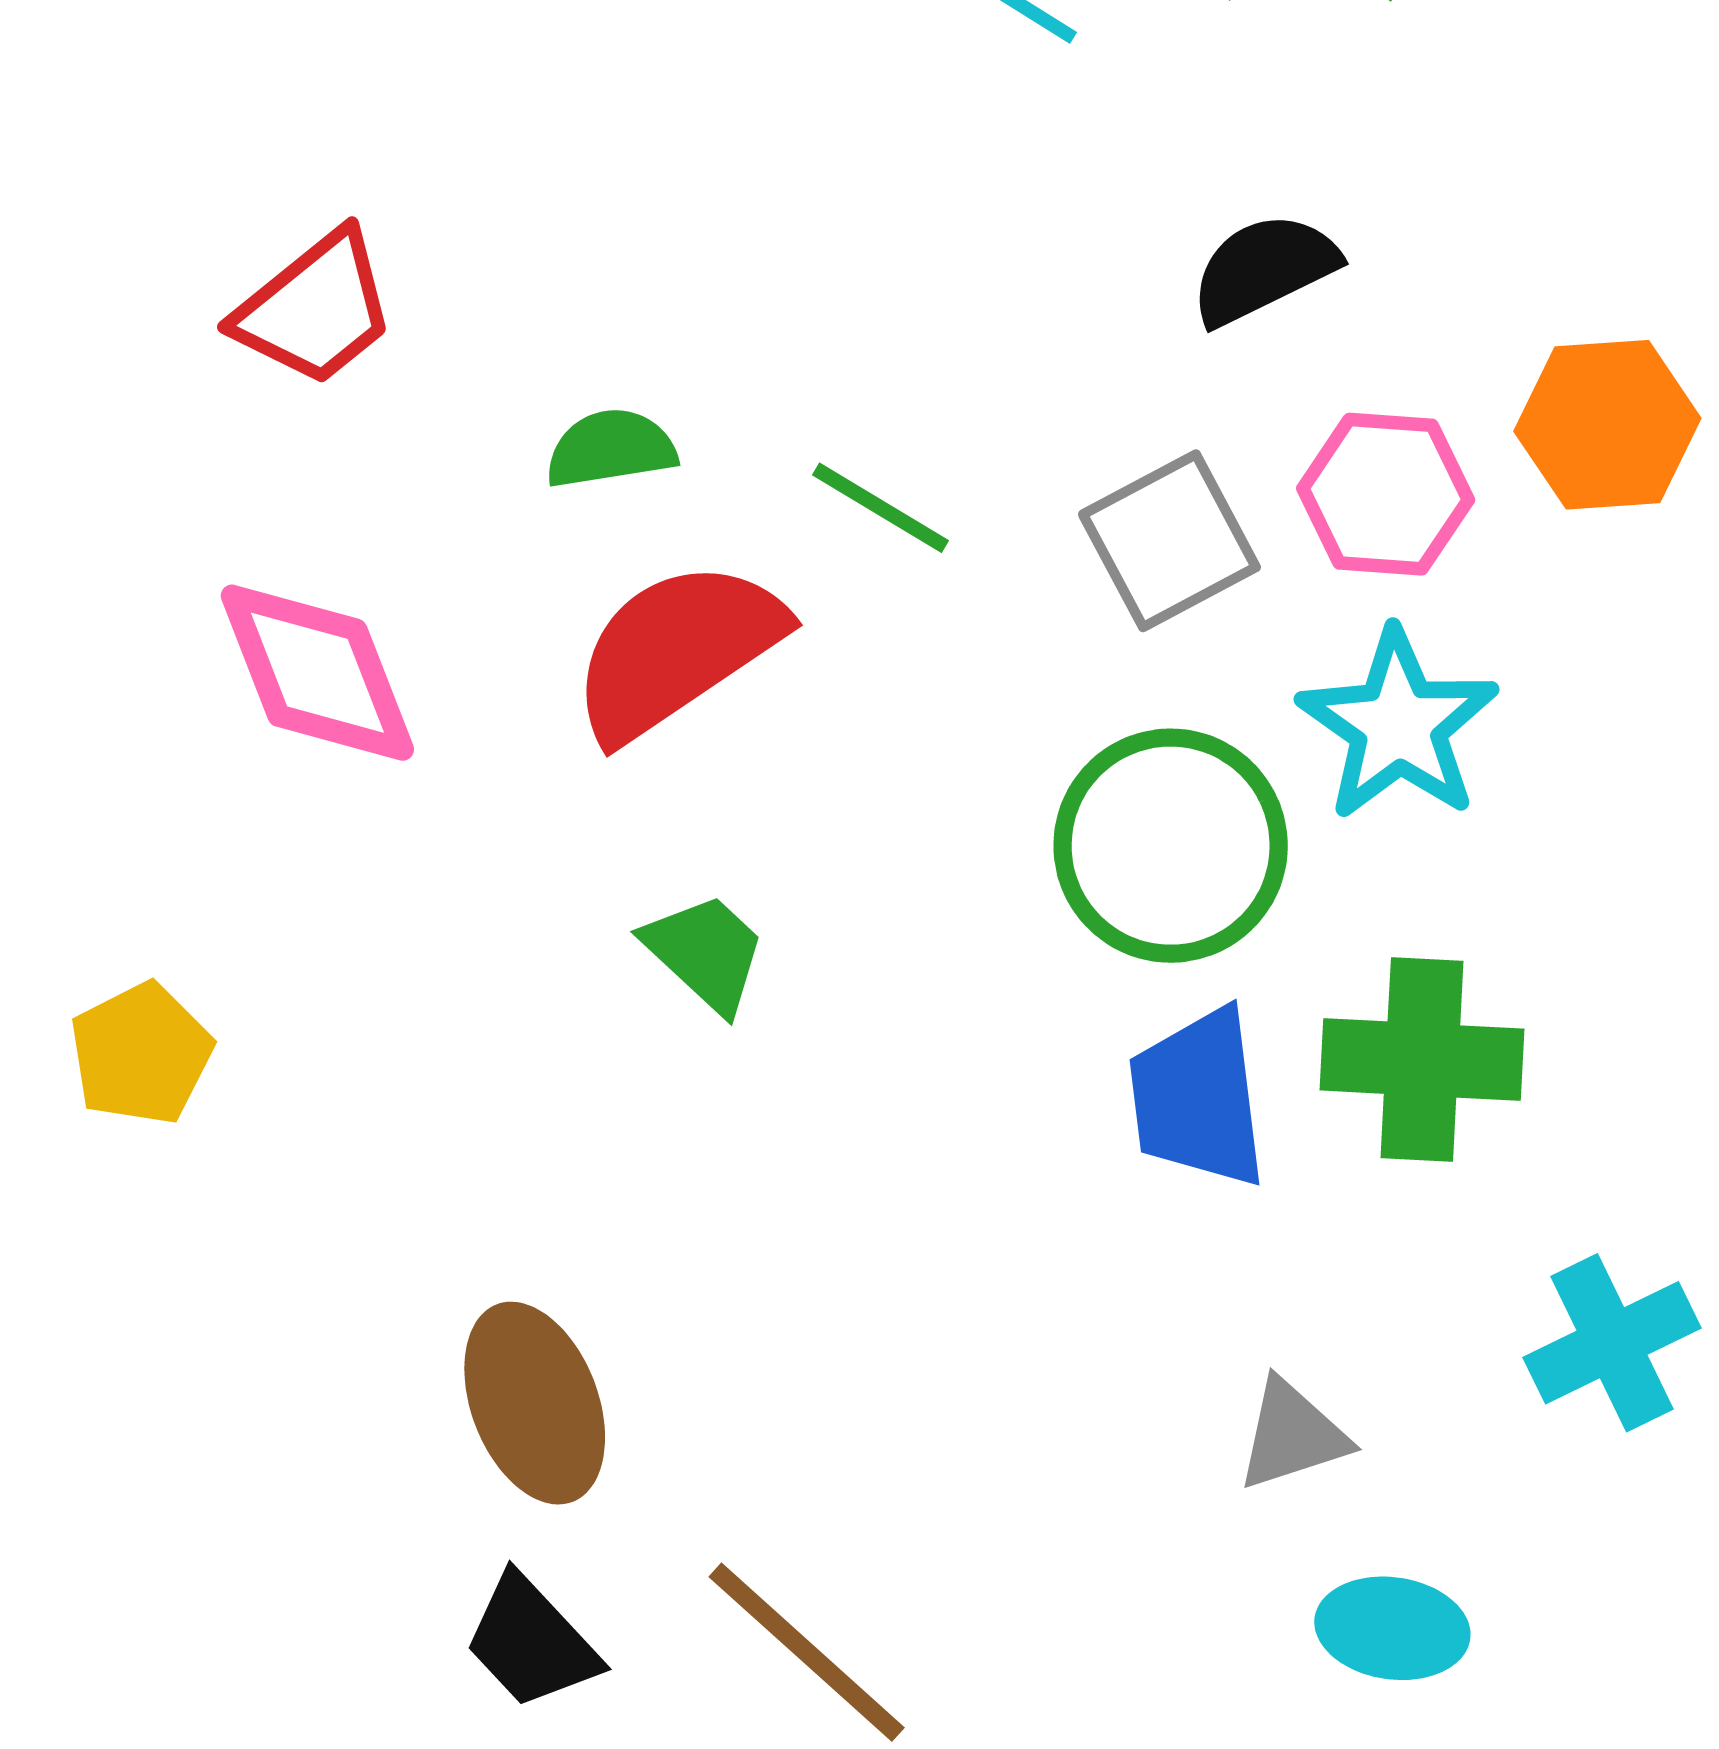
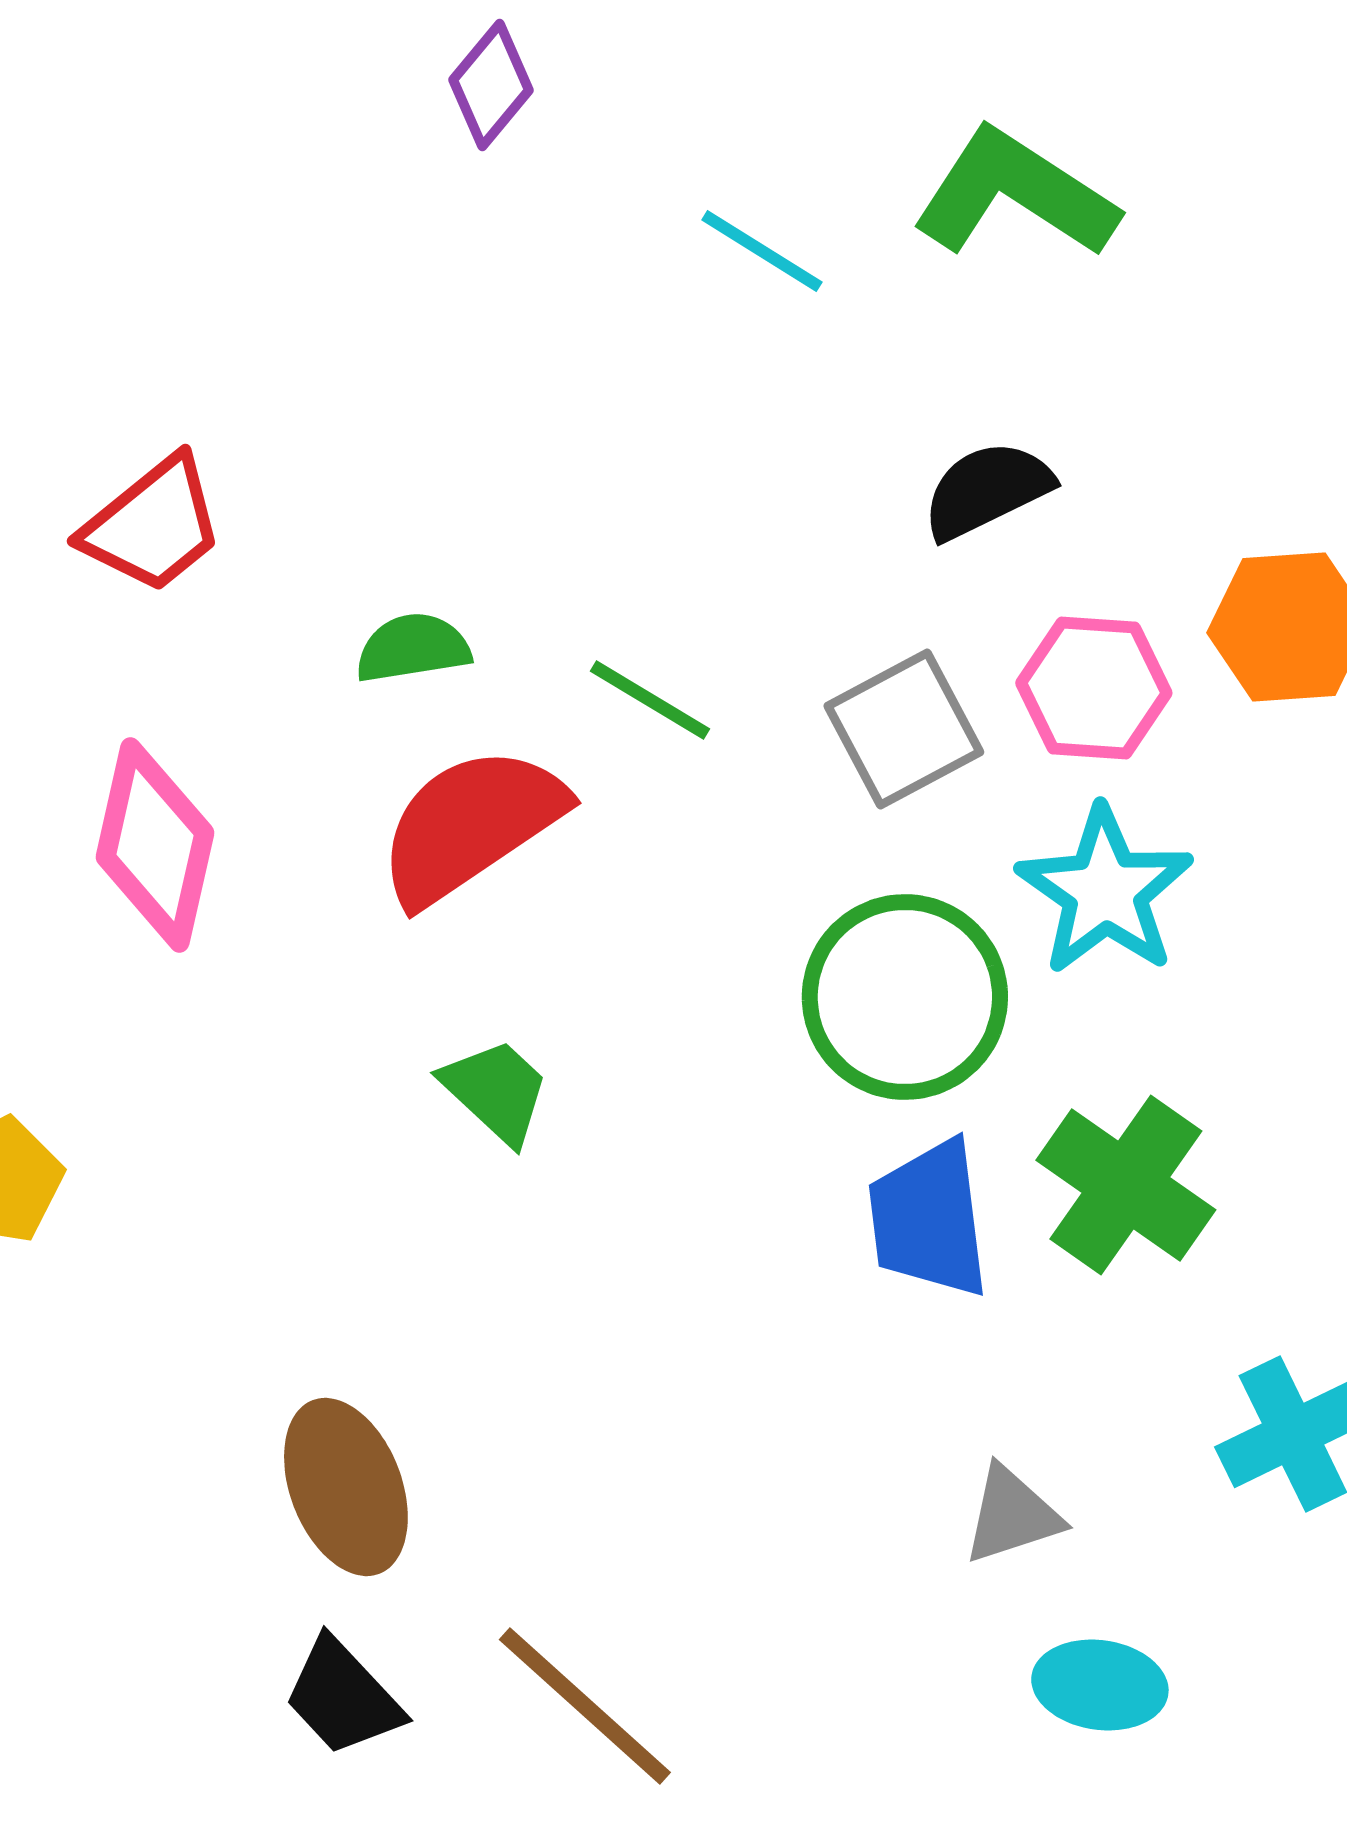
pink diamond: (317, 673) -> (155, 845), turned 34
green cross: (1422, 1060) -> (1126, 1185), turned 32

